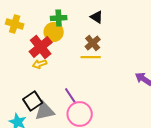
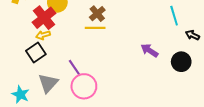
black square: (33, 101) -> (36, 53), moved
gray triangle: (45, 111) -> (48, 83), turned -35

